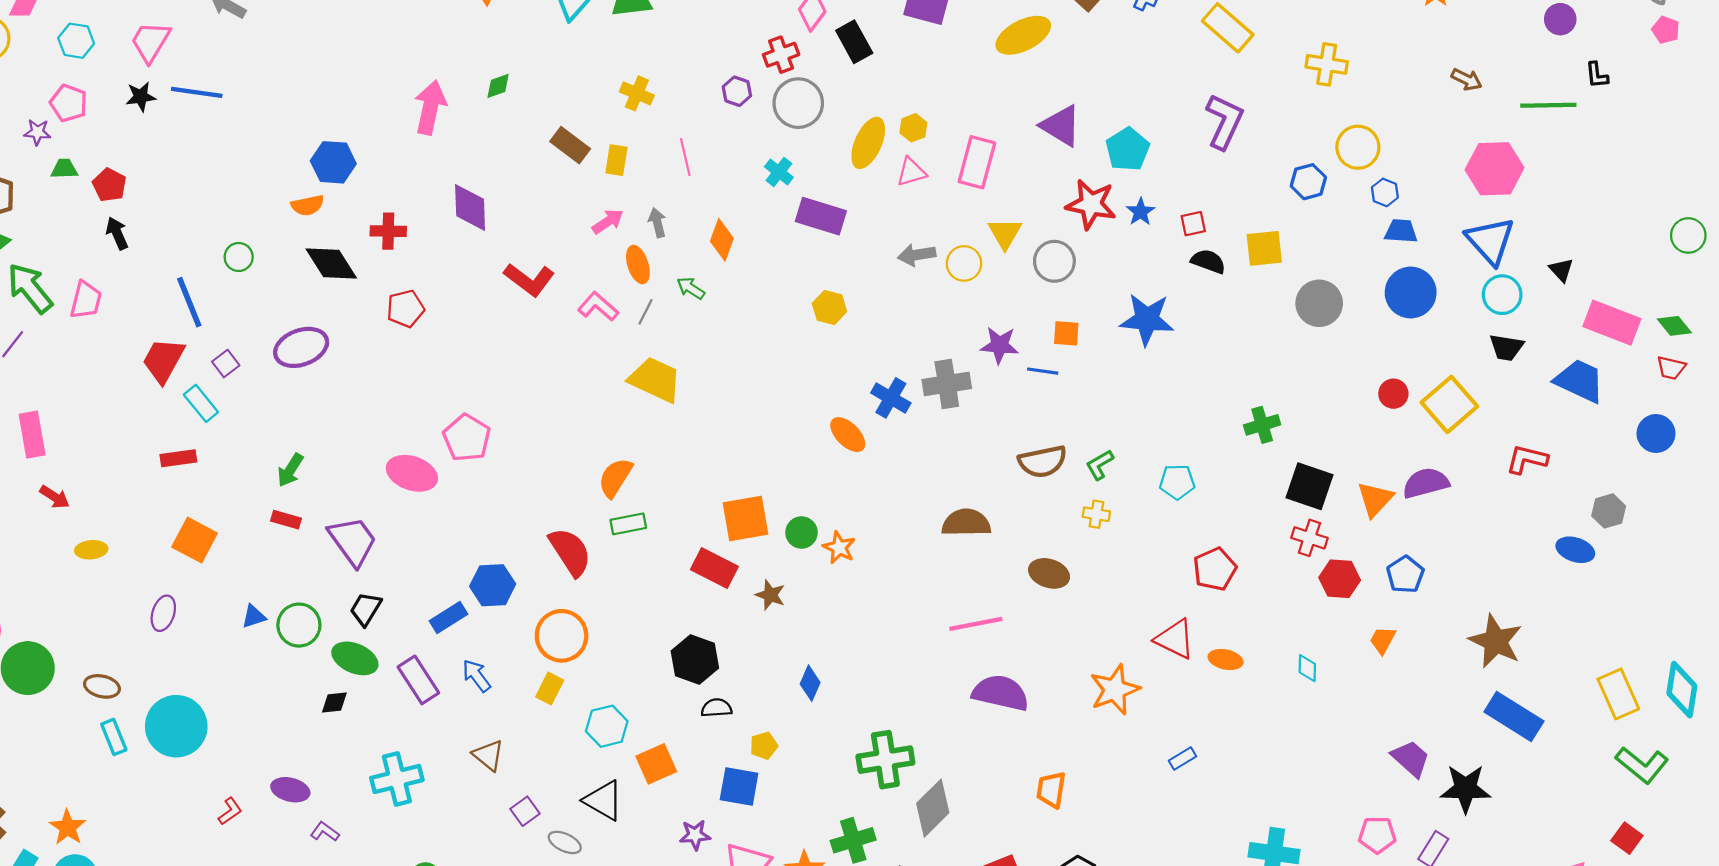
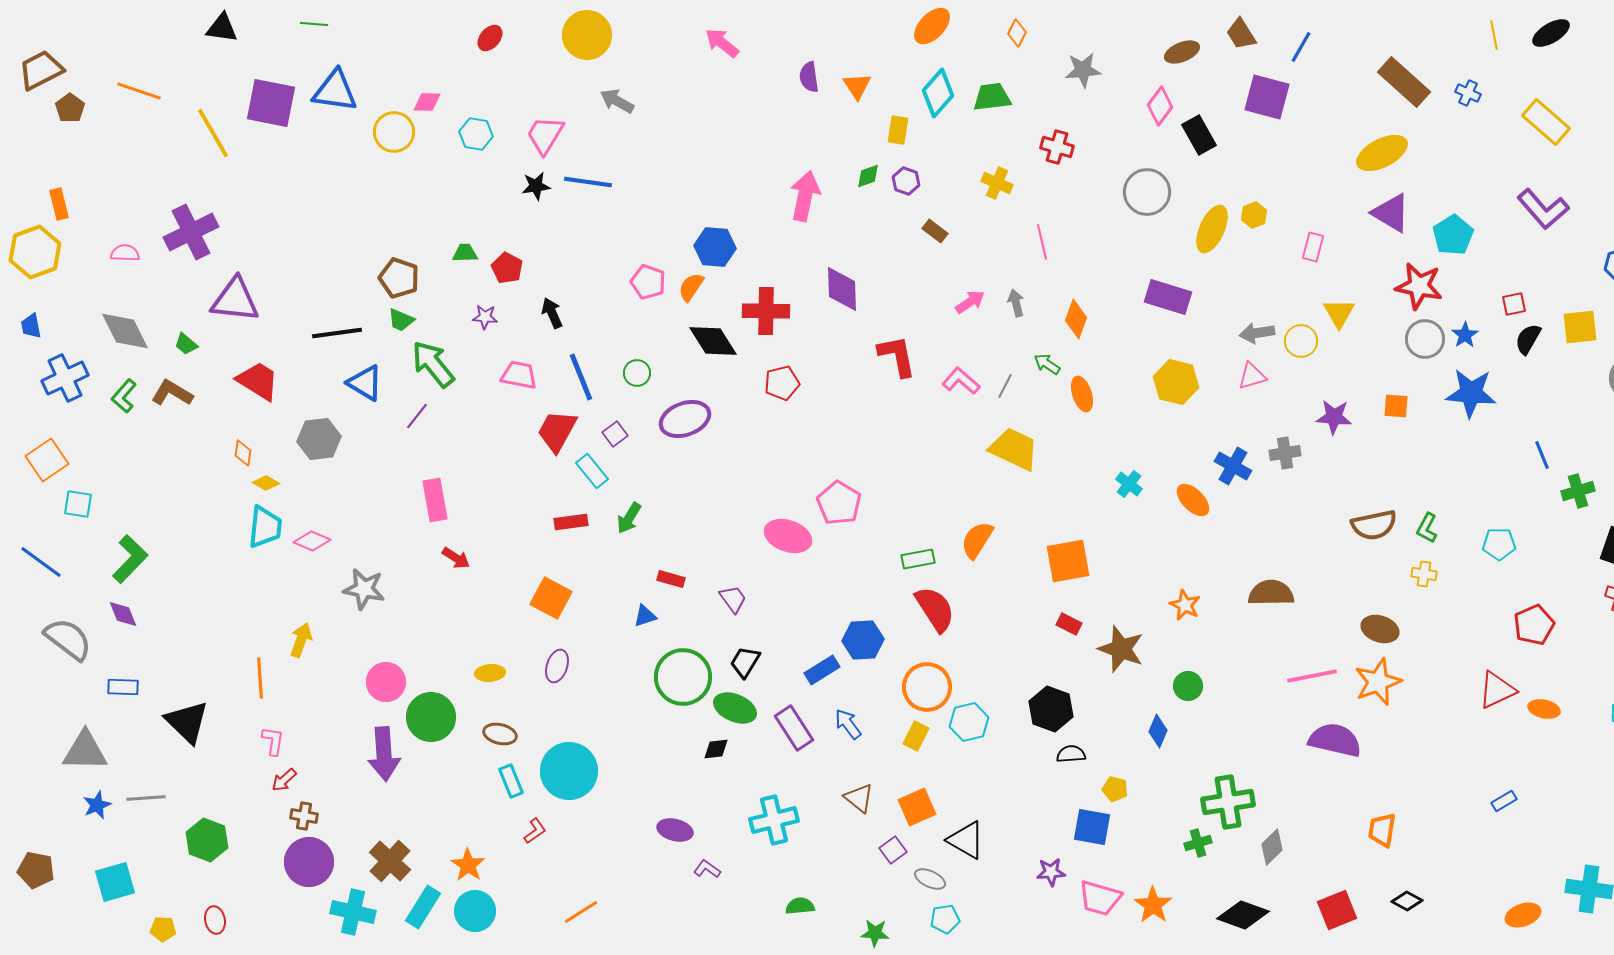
yellow ellipse: (1023, 35) -> (1382, 153), moved
red cross: (781, 55) -> (1057, 147), moved, turned 36
purple hexagon: (737, 91) -> (906, 181), moved
pink pentagon: (69, 103) -> (648, 282), moved
purple L-shape: (1224, 121) -> (1543, 209), turned 114
purple star: (37, 132) -> (485, 317), moved
brown rectangle: (570, 145) -> (935, 231), size x0.7
yellow rectangle: (616, 160) -> (898, 130), moved
pink rectangle: (977, 162) -> (1313, 247), size x0.6
cyan cross: (779, 172) -> (1129, 484), moved
pink triangle: (911, 172) -> (1252, 376), moved
orange semicircle: (308, 205) -> (691, 287), turned 136
blue star: (1141, 212) -> (1465, 335), moved
red cross: (388, 231) -> (766, 311), size x1.4
black arrow: (117, 233) -> (552, 313), moved
green circle: (239, 257) -> (637, 373), moved
gray circle: (1054, 261) -> (1425, 339), moved
black semicircle: (1208, 261) -> (1528, 339), turned -80
orange ellipse: (638, 265) -> (1082, 394), moved
red L-shape: (529, 280) -> (897, 356), turned -138
pink trapezoid: (86, 300) -> (519, 375), moved, turned -93
yellow hexagon: (829, 308) -> (1176, 382), size x1.4
blue line: (1043, 371) -> (1542, 455), moved, turned 60
gray cross: (947, 384) -> (1285, 453), size x0.7
green L-shape: (1100, 465) -> (1427, 528), turned -32
green arrow: (290, 470) -> (629, 518), moved
orange square: (746, 519) -> (1068, 561), moved
brown semicircle: (966, 523) -> (1271, 593), moved
green rectangle: (628, 524) -> (918, 559), moved
green circle: (802, 532) -> (1188, 686), moved
orange square: (195, 540) -> (551, 598), moved
purple trapezoid: (353, 541) -> (733, 599), size x0.6
yellow ellipse: (91, 550) -> (490, 673), moved
red rectangle: (714, 568) -> (1069, 624), size x0.6
brown star: (770, 595) -> (1121, 649), size x1.6
blue triangle: (254, 616) -> (645, 616), moved
green circle: (299, 625) -> (683, 677), size x1.4
red triangle: (1175, 639) -> (1497, 690), turned -51
orange star: (1115, 690) -> (1378, 682), moved
cyan hexagon: (607, 726) -> (969, 722), moved
yellow pentagon: (764, 746) -> (1115, 789), turned 30
orange square: (656, 764) -> (917, 807), moved
gray diamond: (933, 808) -> (1272, 847), size x0.7
red L-shape: (230, 811) -> (535, 831), moved
green cross: (853, 840) -> (1198, 843), moved, size x0.7

